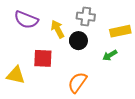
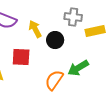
gray cross: (86, 17) -> (73, 17), moved
green arrow: (110, 55) -> (78, 68), moved, size x1.5

